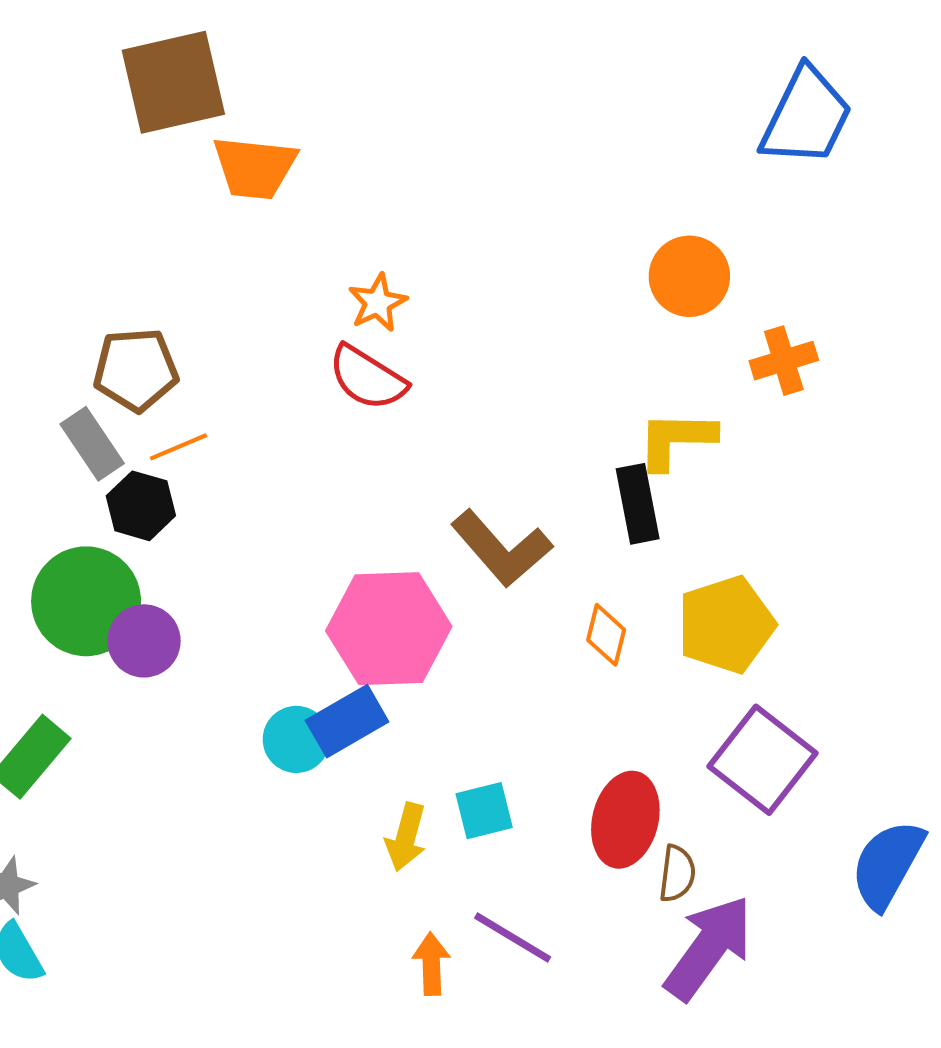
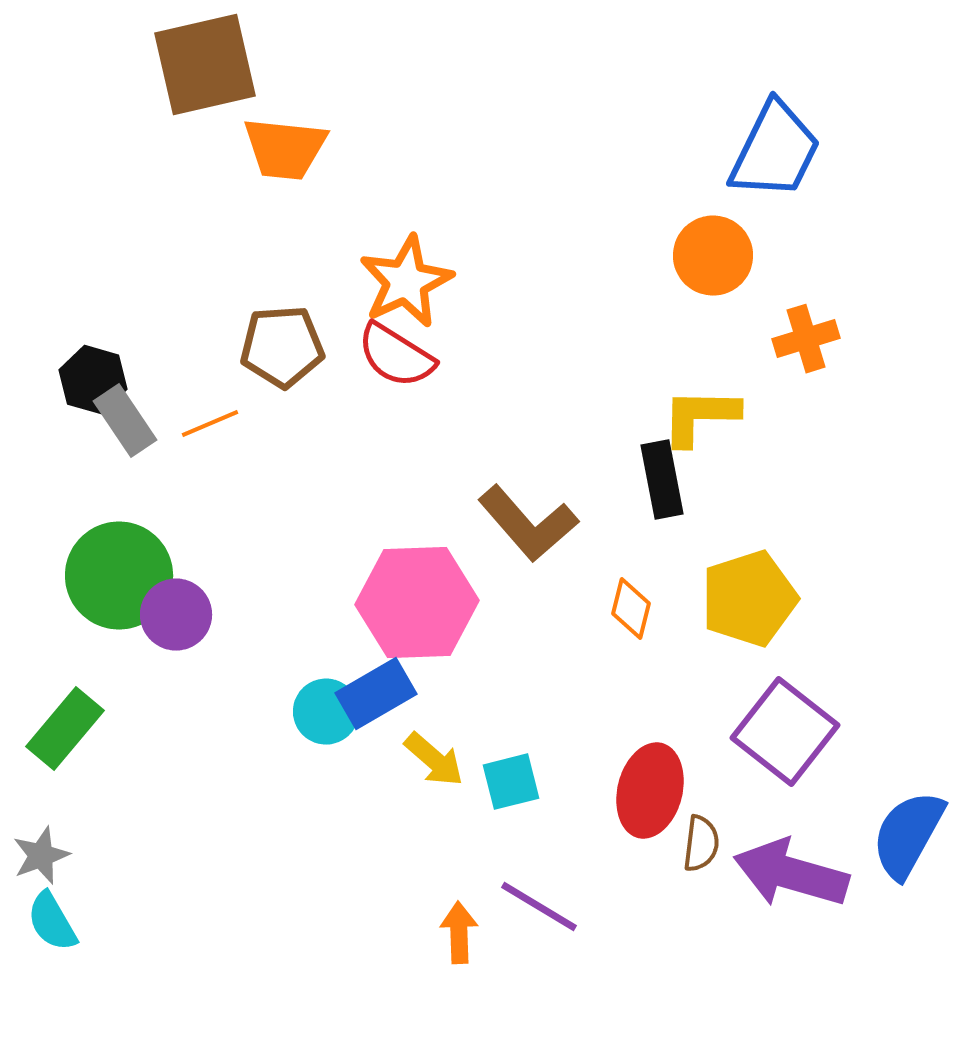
blue trapezoid: (806, 117) -> (775, 151), moved
orange star: (378, 303) -> (406, 282), size x1.6
brown pentagon: (136, 370) -> (282, 347), moved
black hexagon: (141, 506) -> (93, 380), moved
yellow arrow: (406, 837) -> (434, 760), moved, turned -64
purple arrow: (709, 948) -> (791, 874), moved, turned -110

